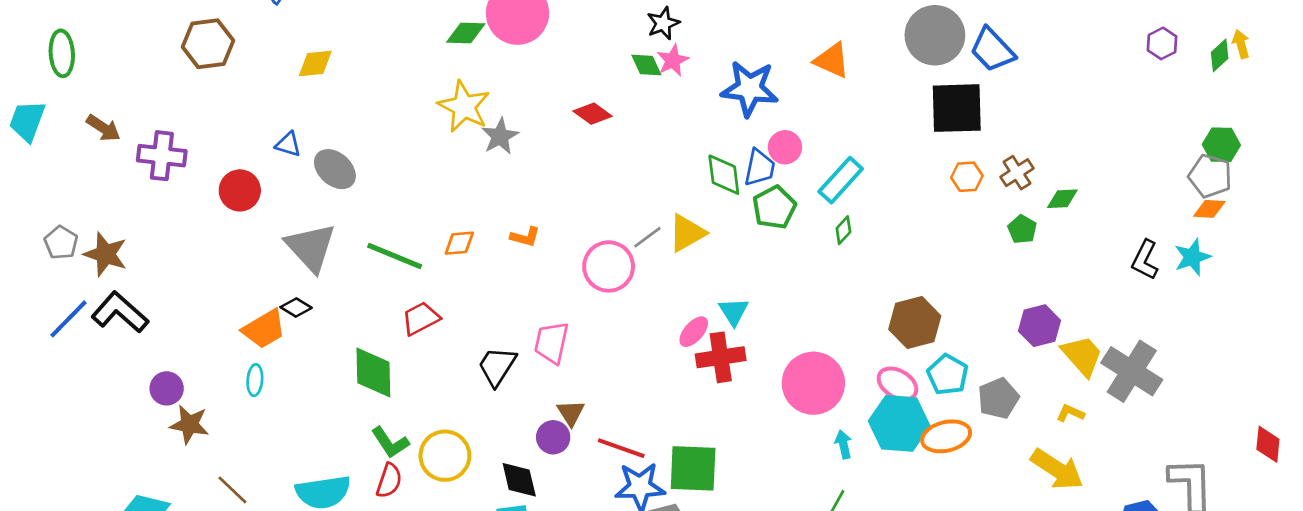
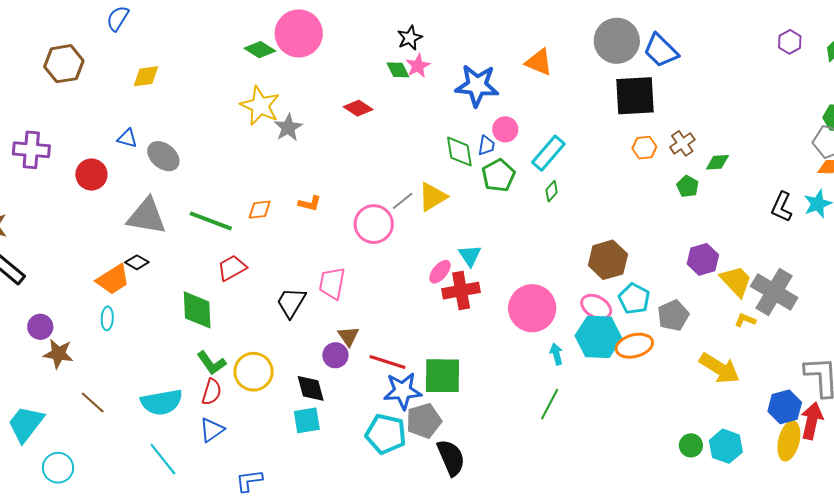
green diamond: (466, 33) -> (260, 50), turned 32
blue trapezoid: (760, 168) -> (486, 145), size x0.7
gray triangle: (311, 247) -> (147, 216), turned -36
yellow L-shape: (1070, 413) -> (745, 320), moved

